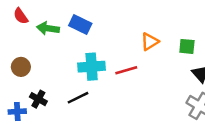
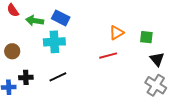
cyan cross: (92, 67) -> (54, 42), moved
red line: (126, 70) -> (108, 56), moved
black cross: (38, 99) -> (26, 77), turned -32

